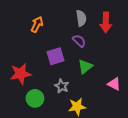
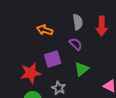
orange arrow: (37, 24) -> (45, 30), moved, turned -98
red star: (21, 74) -> (31, 73), moved

